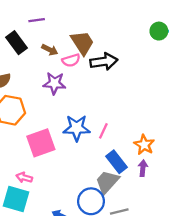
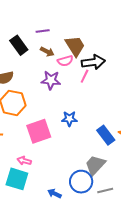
purple line: (37, 20) -> (43, 31), moved
blue star: (77, 128) -> (69, 119), size x0.7
pink line: (103, 131) -> (85, 76), moved
blue rectangle: (116, 162) -> (106, 135), moved

